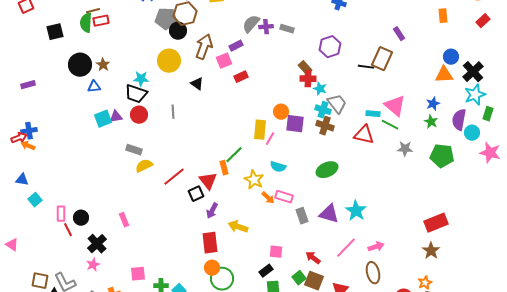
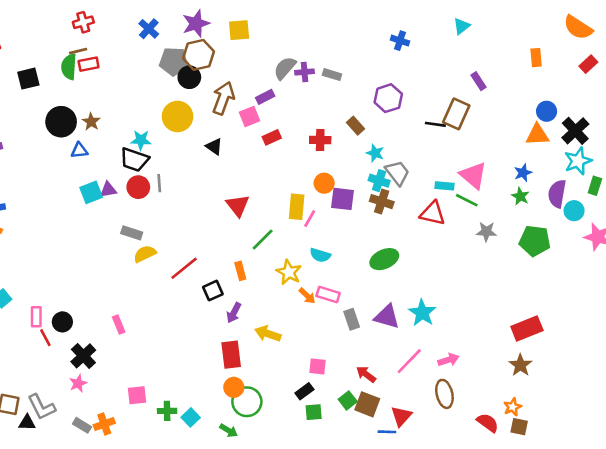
red cross: (308, 79) -> (320, 140), moved
gray line: (173, 112) -> (159, 183), moved
orange rectangle: (224, 168) -> (240, 271), moved
red triangle: (208, 181) -> (238, 205), moved

